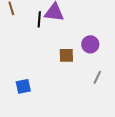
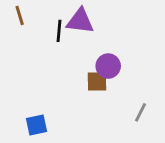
purple circle: (90, 44) -> (108, 66), moved

